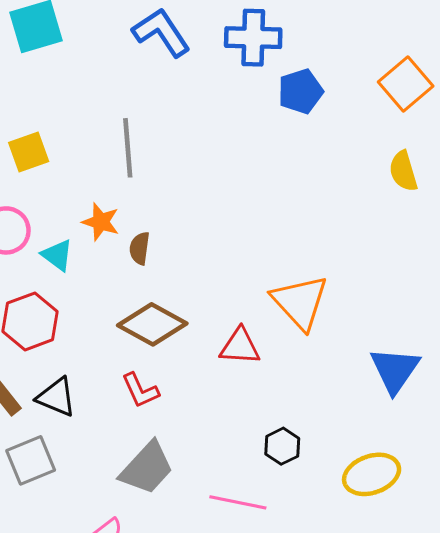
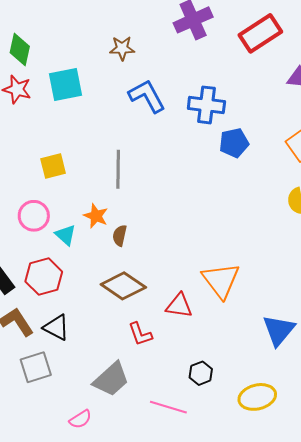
red L-shape: (140, 390) -> (140, 334), moved

